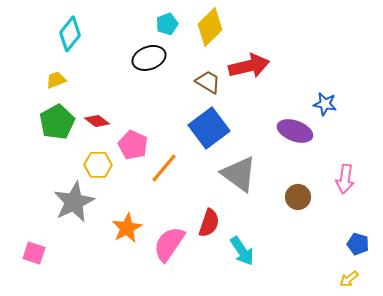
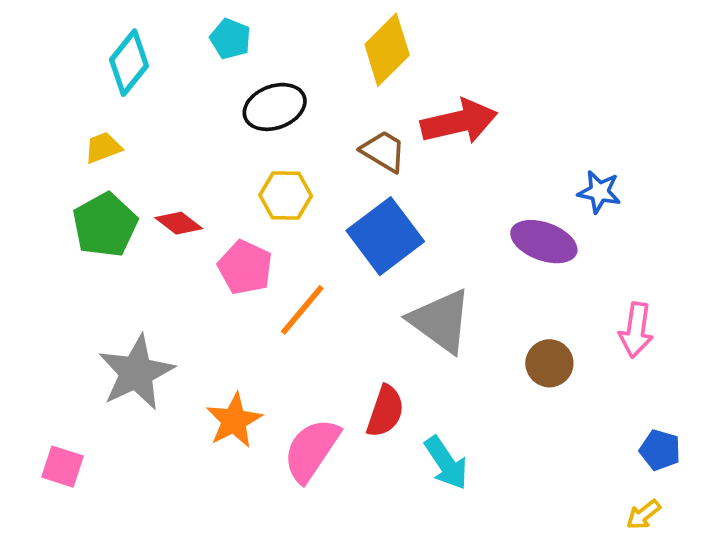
cyan pentagon: (167, 24) -> (230, 39), moved, turned -30
yellow hexagon: (98, 165) -> (286, 196), moved

